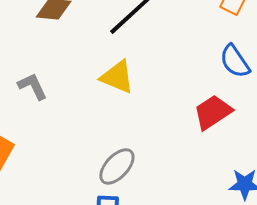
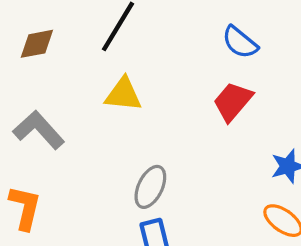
gray L-shape: (33, 86) -> (39, 130), size x1.5

